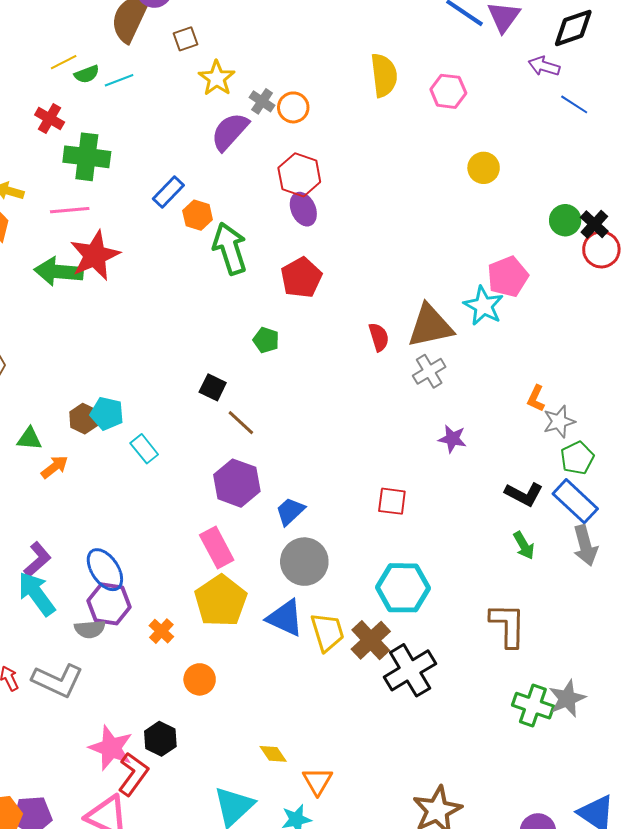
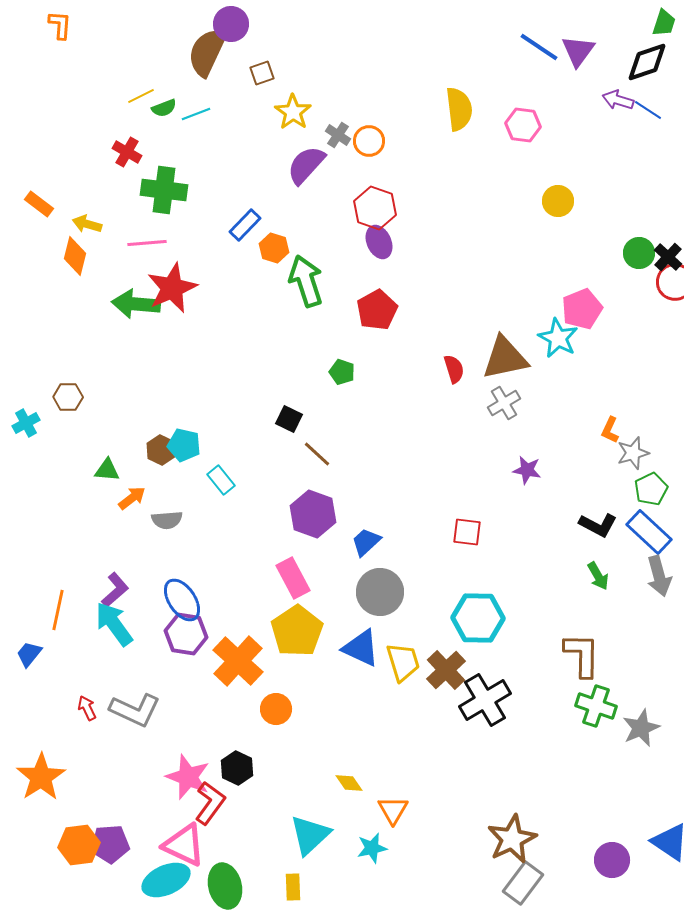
blue line: (574, 104) -> (648, 110), moved
gray semicircle: (90, 629) -> (167, 520), moved
orange cross: (161, 631) -> (238, 661), size x2.0
green cross: (533, 706) -> (596, 706), moved

